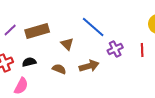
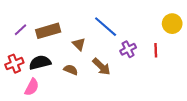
black semicircle: (29, 62) -> (40, 63), size x1.5
brown arrow: (89, 66) -> (101, 67), turned 60

